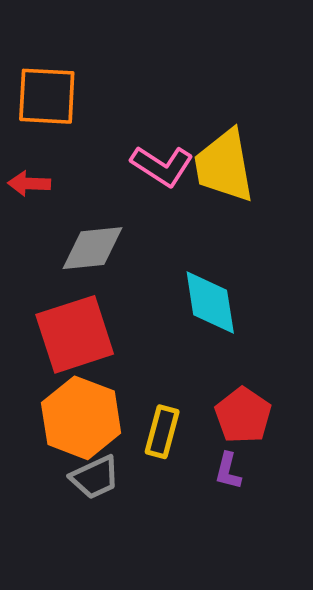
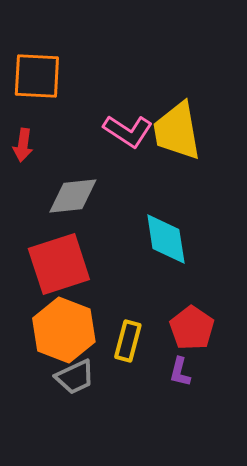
red arrow: (29, 184) -> (23, 145), turned -84

